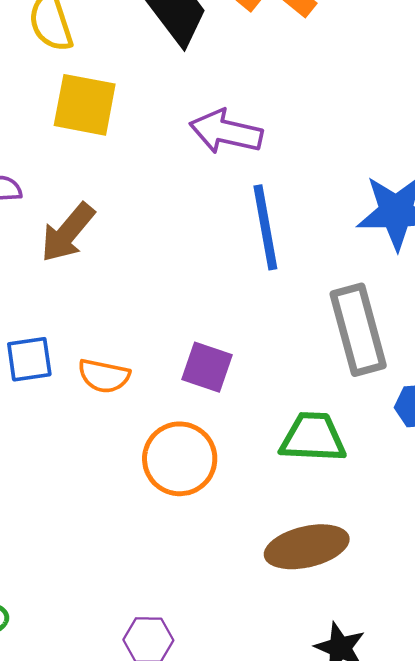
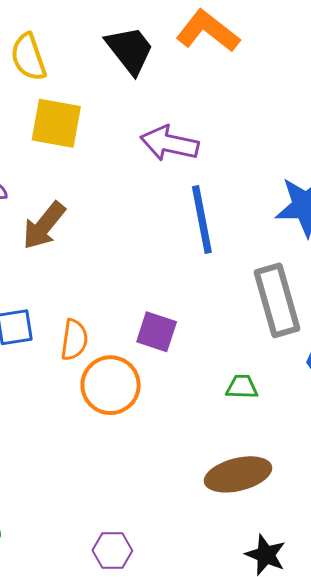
orange semicircle: (104, 376) -> (74, 340), turned -93
green trapezoid: (313, 437) -> (242, 387), size x0.6
orange circle: (180, 459) -> (111, 385), moved

